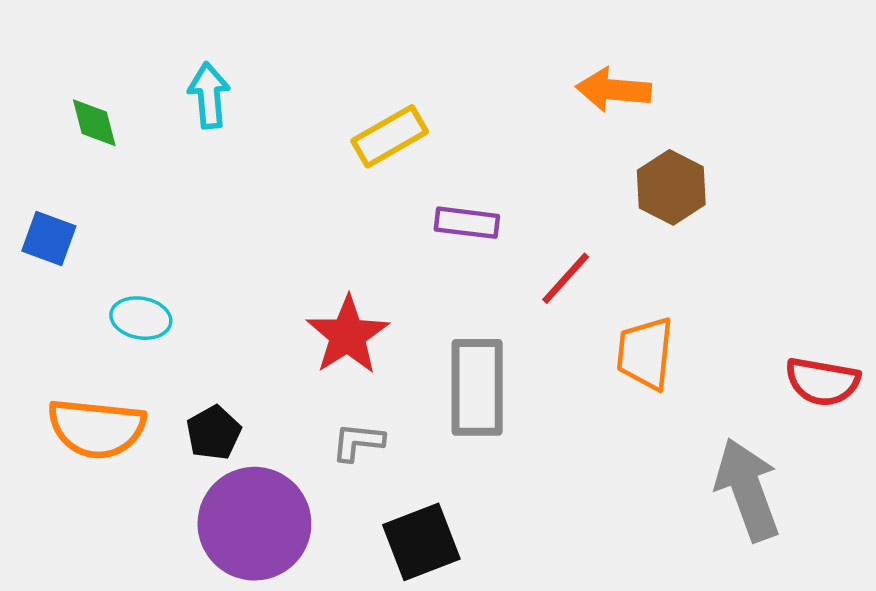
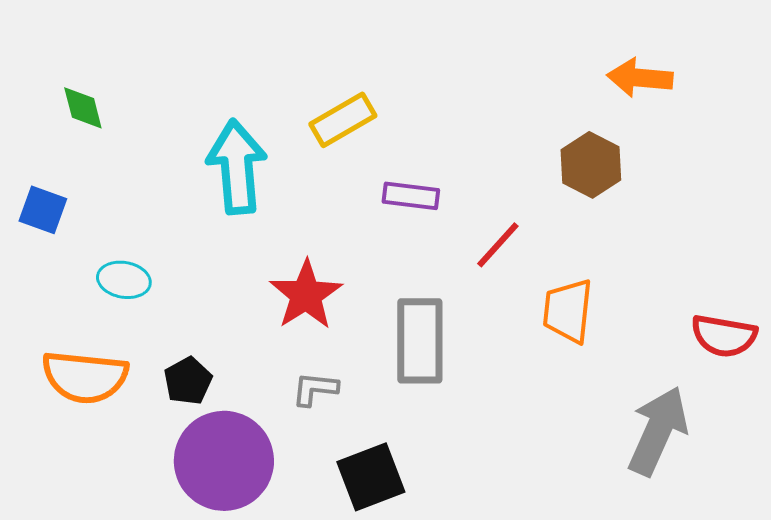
orange arrow: (613, 90) -> (640, 78), moved
cyan arrow: (209, 95) -> (237, 167), moved, size x1.6
gray arrow: (747, 490) -> (658, 431), turned 44

